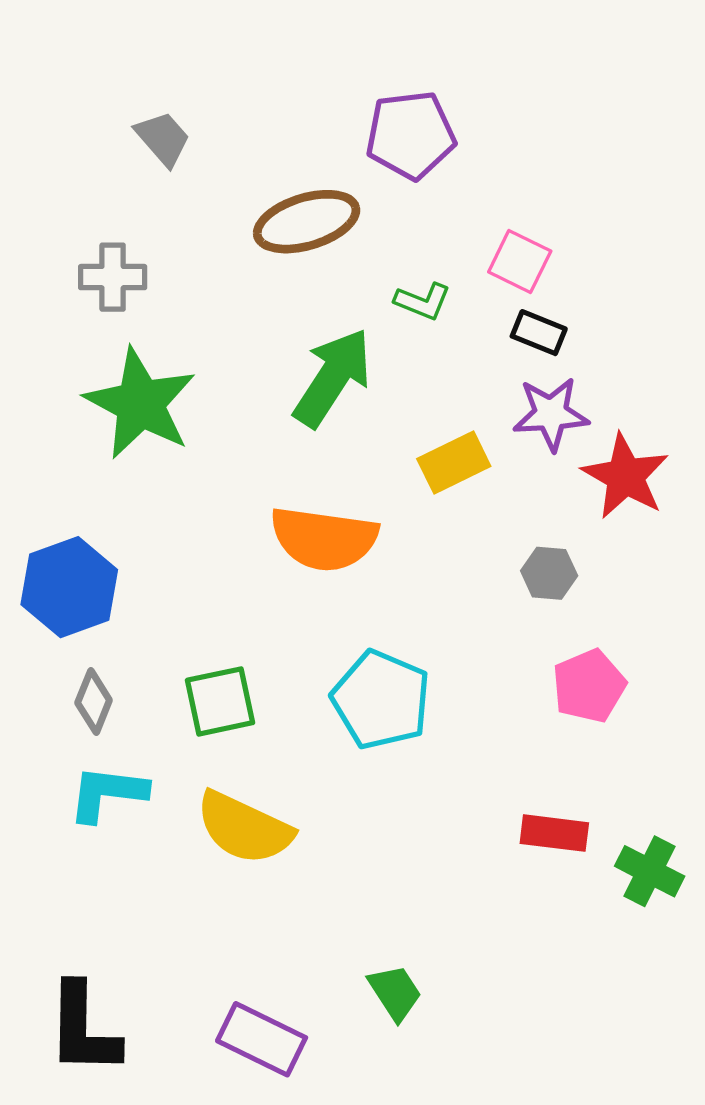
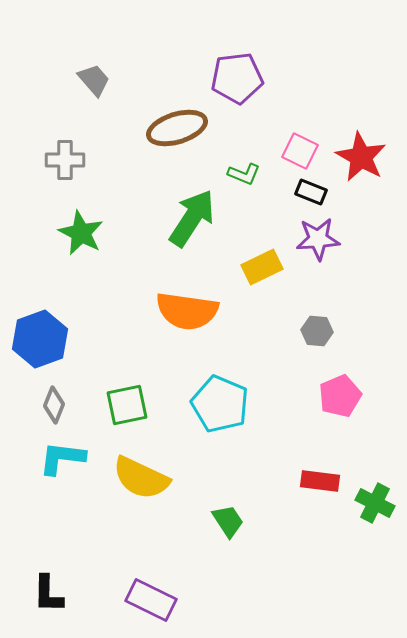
green star: (140, 404) -> (81, 233), size x0.7
red star: (625, 476) -> (361, 157), moved
green trapezoid: (395, 992) -> (228, 521), moved
black L-shape: (83, 1029) -> (48, 594), size x0.7

